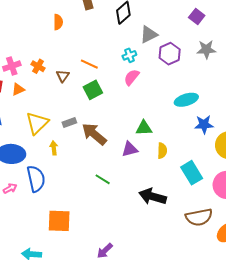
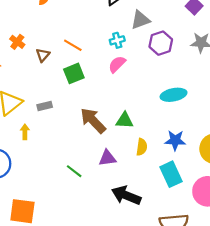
blue star: (204, 125) -> (175, 140), moved
brown arrow: (94, 134) -> (93, 121), moved
purple triangle: (130, 149) -> (107, 158), moved

